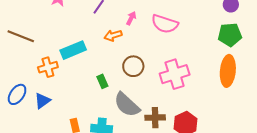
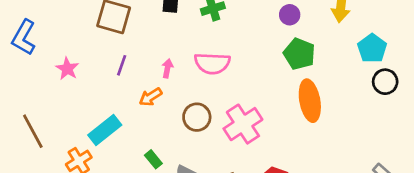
green pentagon: (230, 35) -> (299, 54), turned -30
brown line: (21, 36) -> (33, 131), turned 56
brown circle: (133, 66) -> (197, 117), moved

